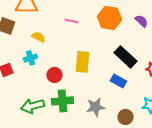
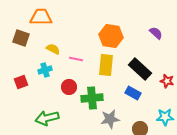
orange hexagon: (109, 18) -> (111, 36), moved
pink line: (71, 21) -> (76, 59), moved
yellow rectangle: (82, 62) -> (106, 65), moved
green cross: (62, 101) -> (92, 98), moved

